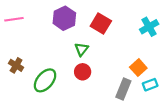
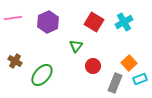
purple hexagon: (64, 18) -> (48, 22), moved
cyan cross: (149, 27) -> (124, 22), moved
red circle: (83, 72) -> (93, 66), moved

